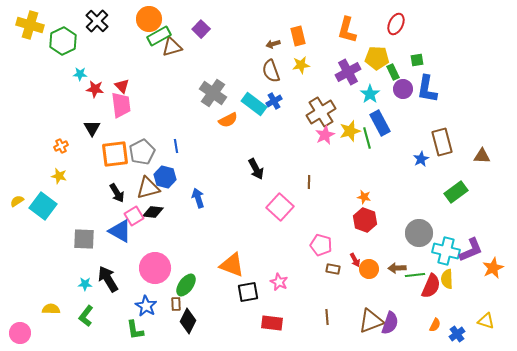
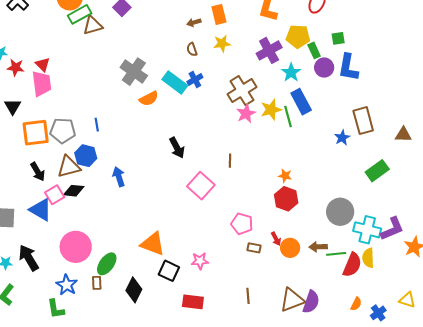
brown semicircle: (271, 71) -> (192, 49), size x0.6
gray pentagon: (142, 152) -> (63, 131), turned 30
pink star: (279, 282) -> (200, 261), turned -30
black square: (248, 292) -> (169, 271), turned 35
black diamond: (188, 321) -> (134, 290), moved

